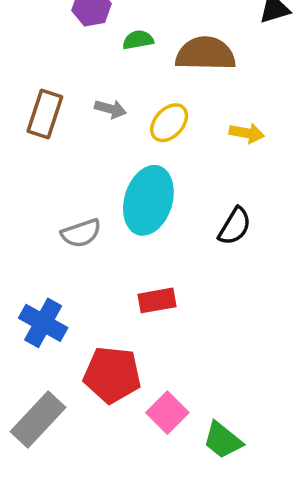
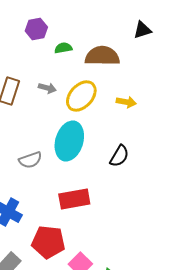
yellow ellipse: (169, 123) -> (81, 96), size x1.4
red rectangle: (157, 300) -> (74, 199), size x1.4

